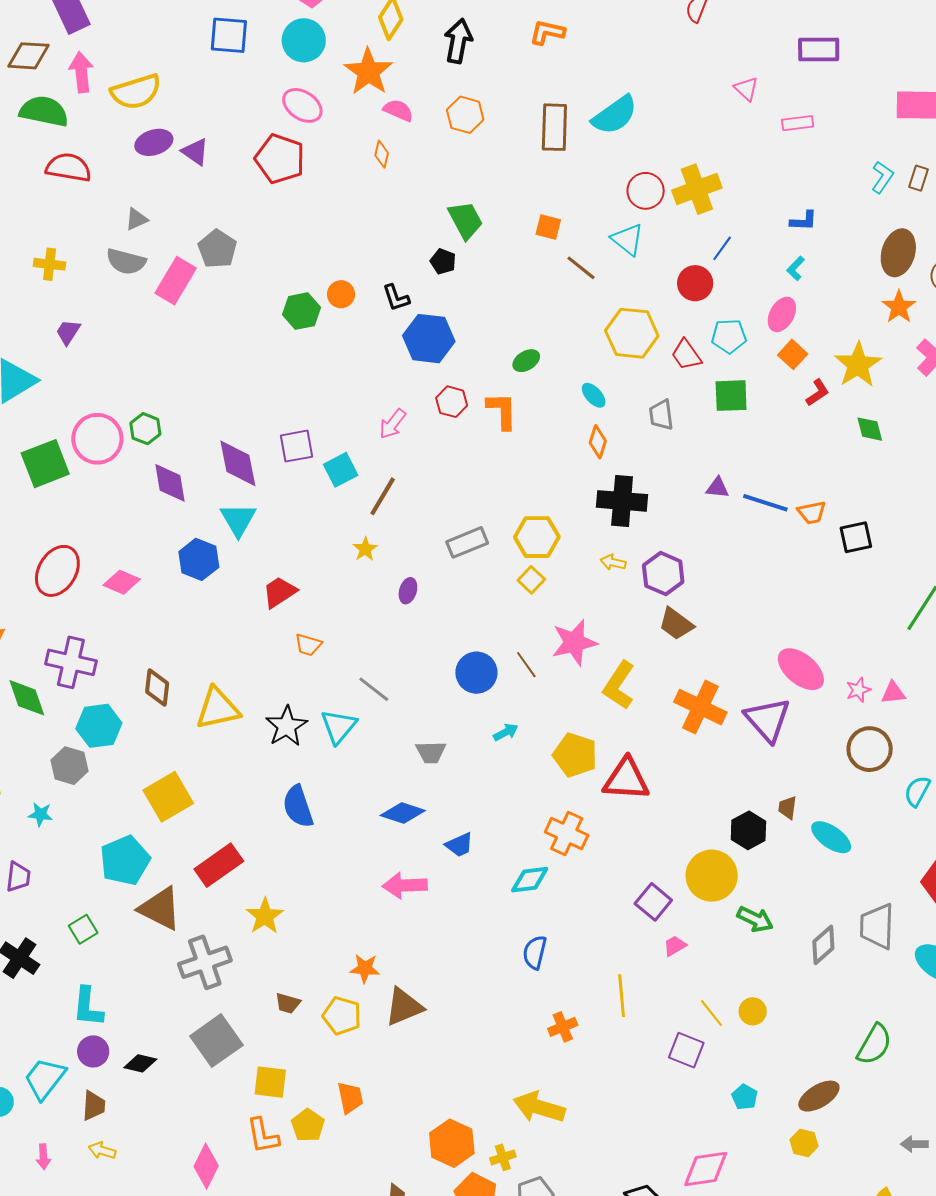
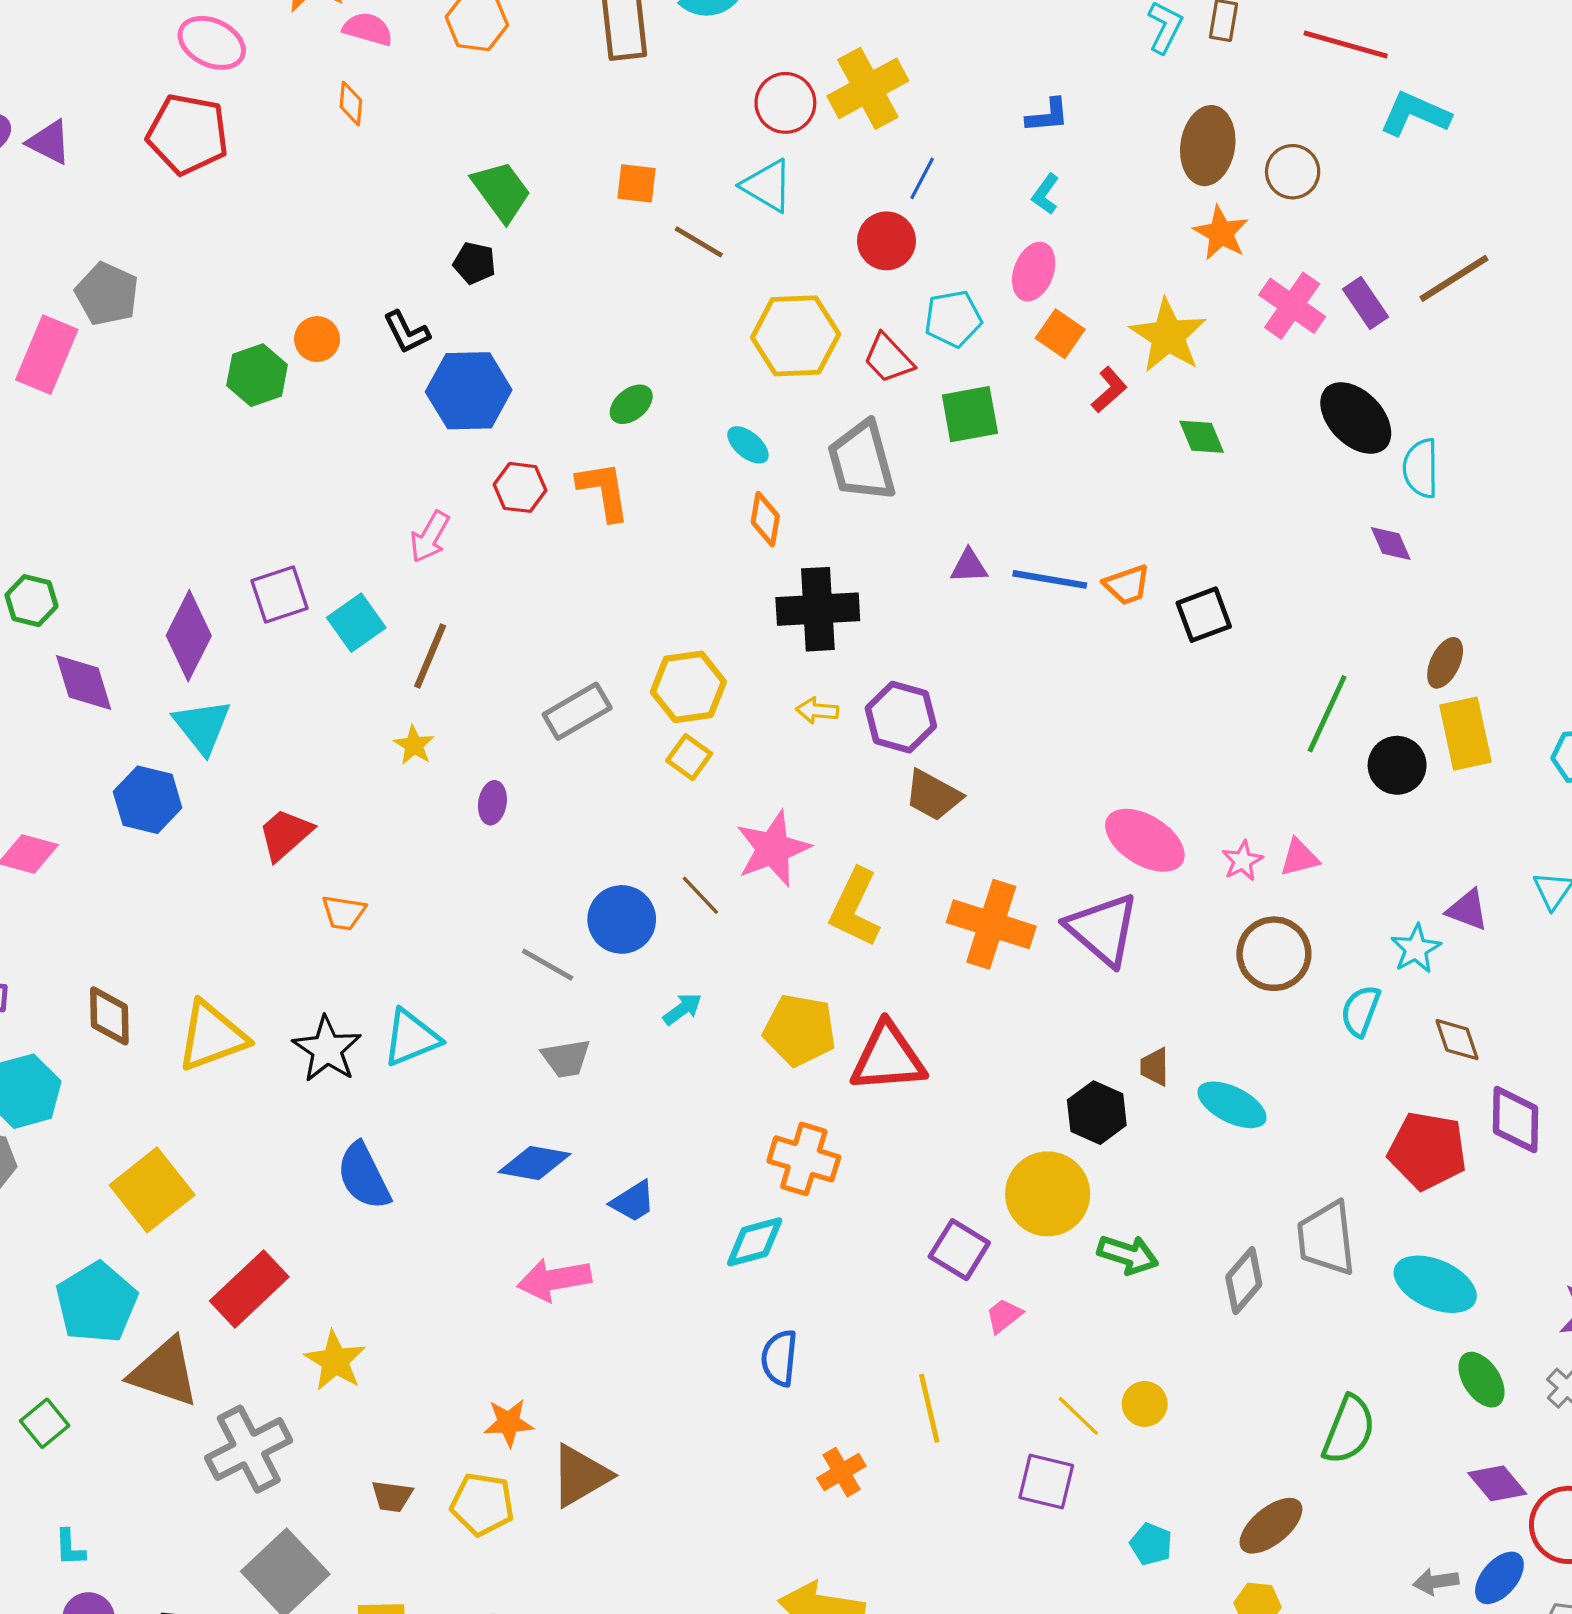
gray trapezoid: (661, 415) -> (862, 461), size x1.6
purple diamond: (238, 463) -> (189, 636), turned 46
gray line: (374, 689) -> (548, 965), moved
cyan triangle: (339, 726) -> (411, 1038), turned 36
cyan L-shape: (88, 1007) -> (70, 1548), size x0.6

